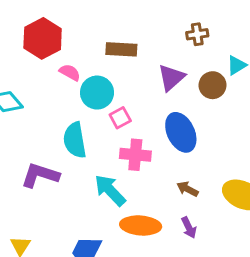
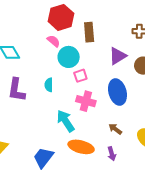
red hexagon: (43, 38) -> (61, 17), moved
brown rectangle: (121, 49) -> (89, 32), turned 72
cyan semicircle: (75, 140) -> (49, 85), size x0.6
purple L-shape: (40, 175) -> (16, 90), moved, turned -110

